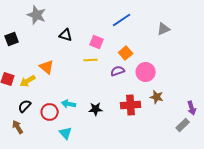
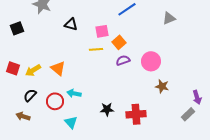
pink square: (97, 42) -> (102, 31), turned -32
orange square: (126, 53) -> (119, 42), moved
orange triangle: (47, 67) -> (58, 68), moved
red cross: (131, 105) -> (136, 114), moved
black star: (96, 109) -> (107, 109), moved
brown arrow: (18, 127) -> (23, 116), turned -40

